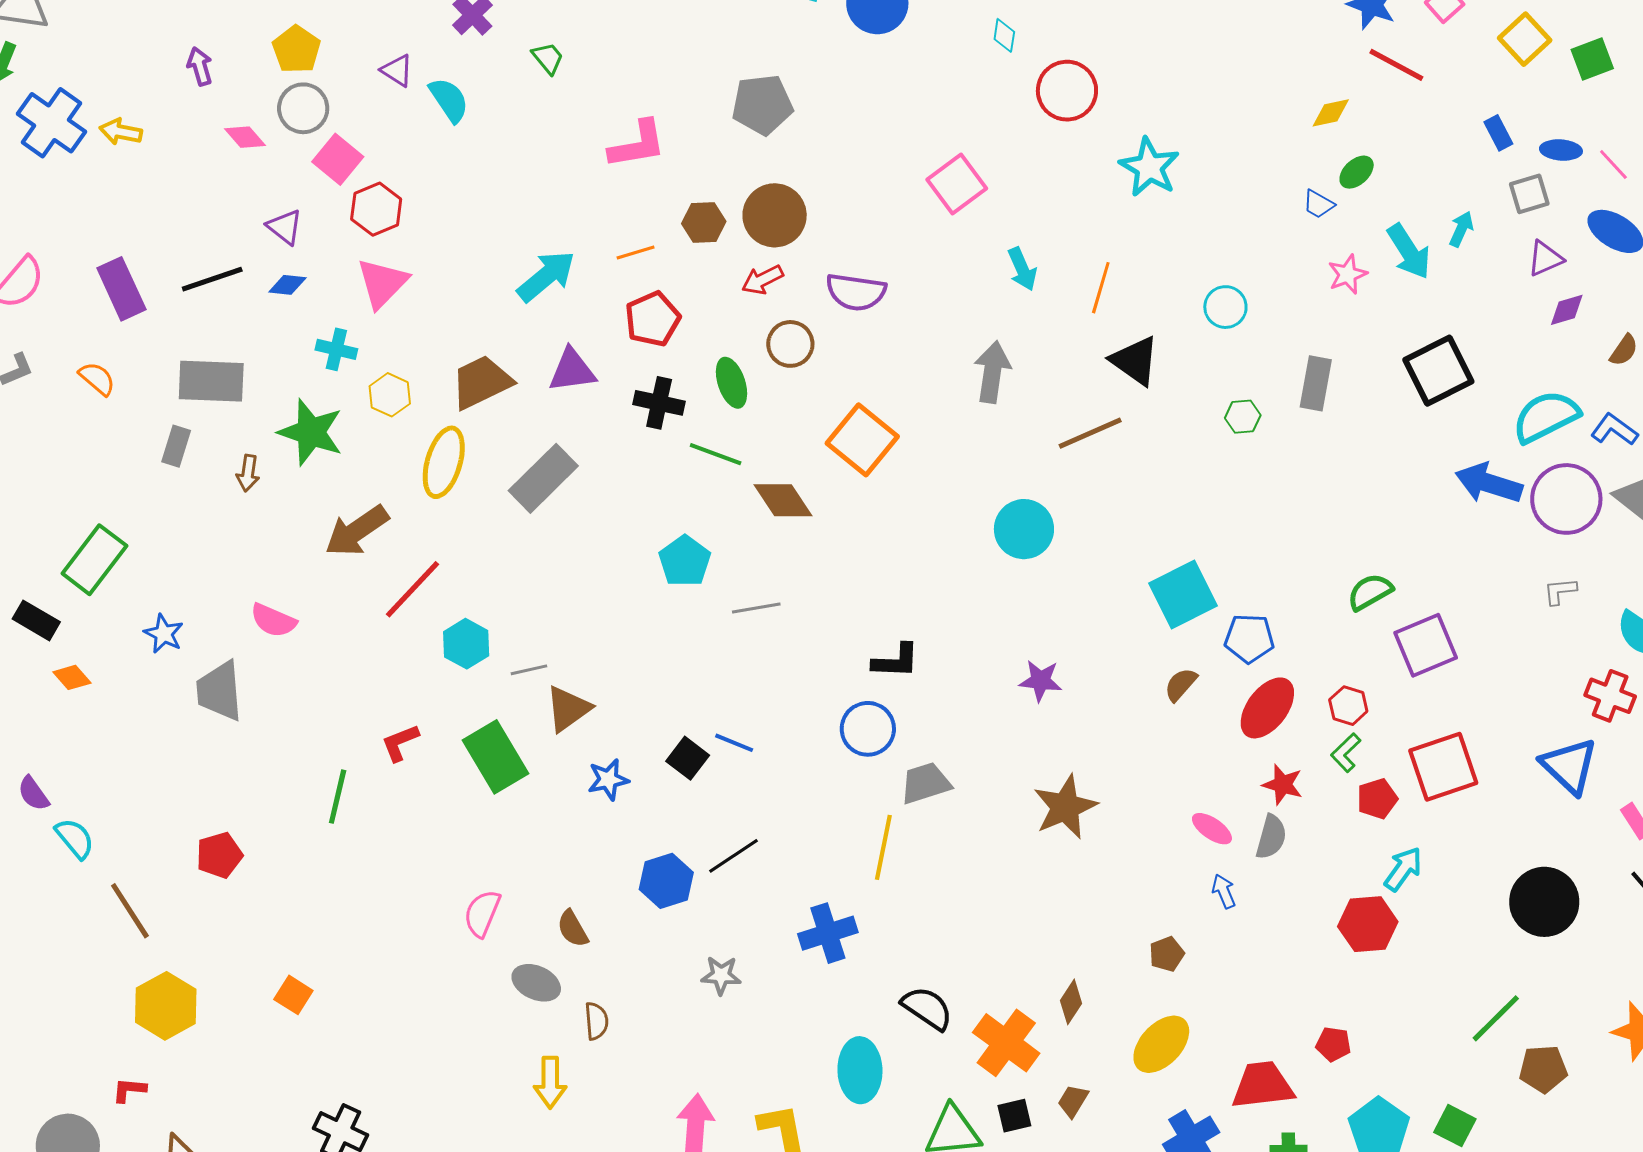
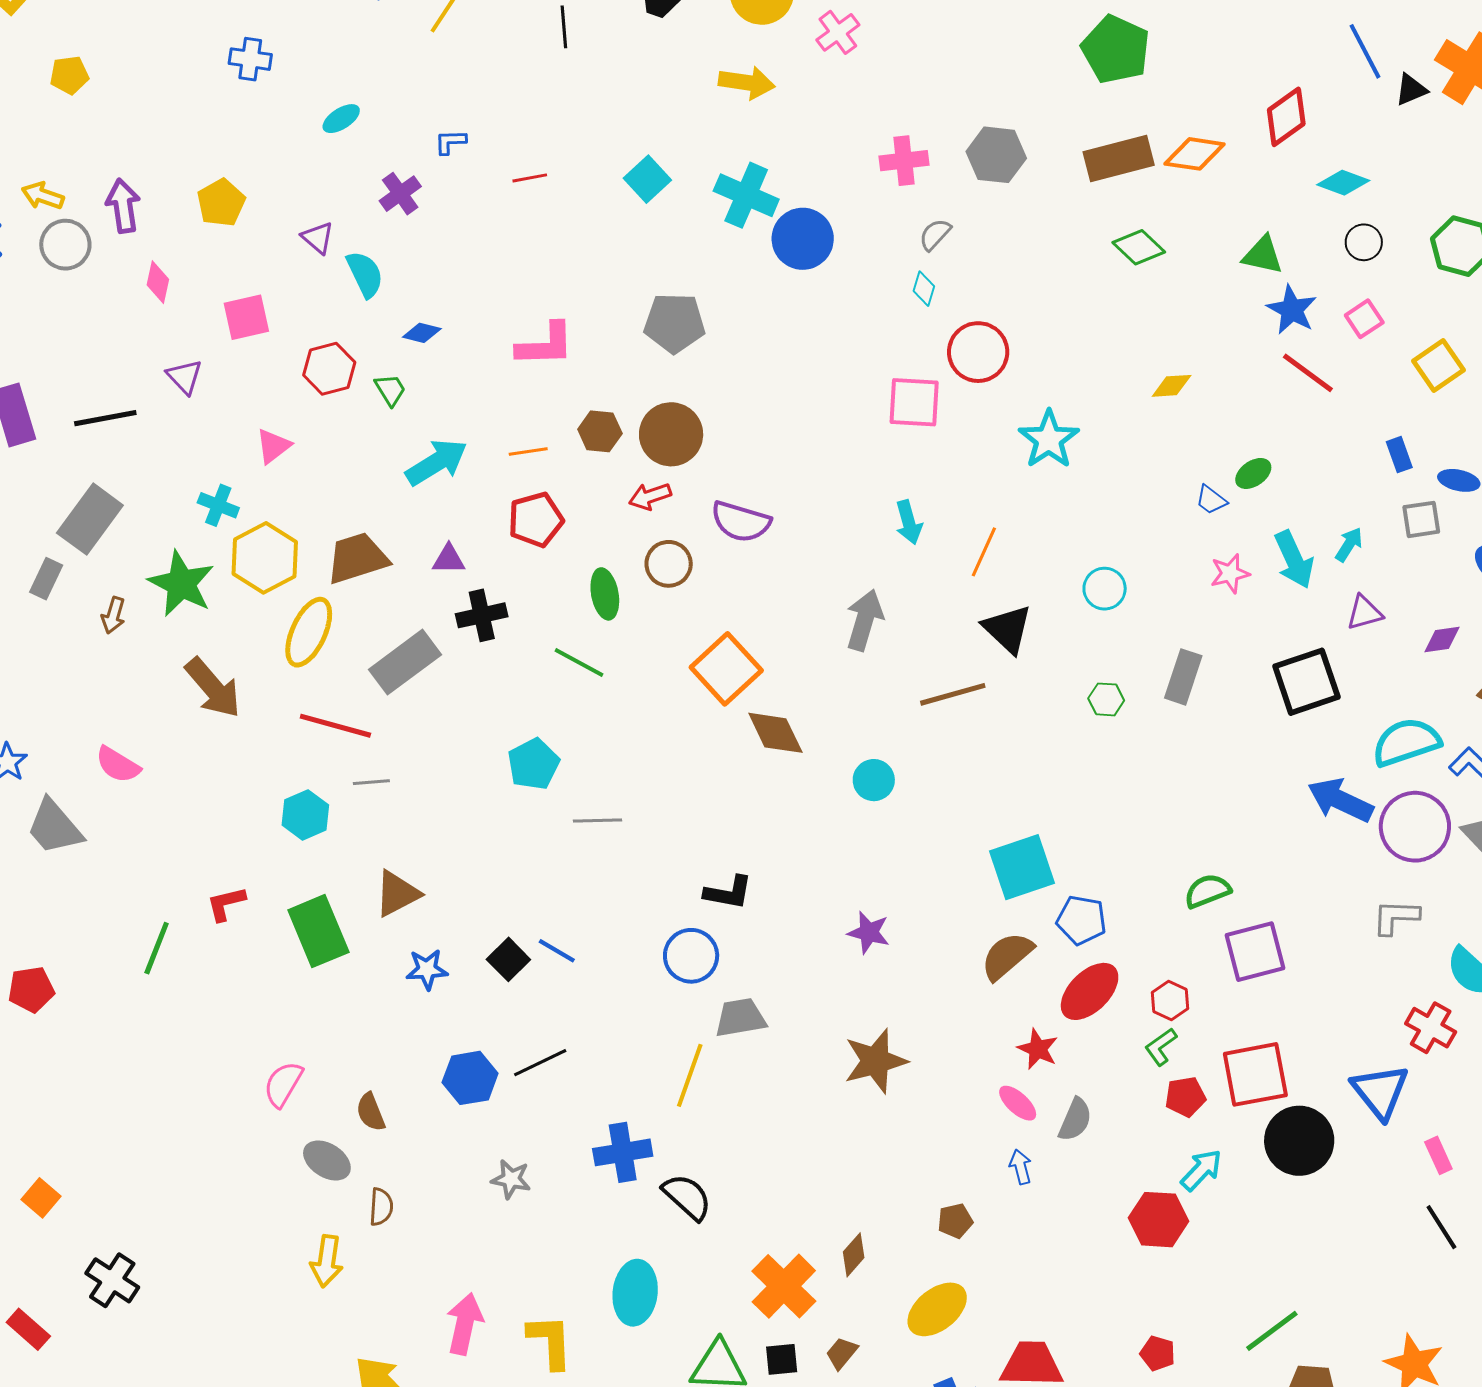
green trapezoid: (548, 58) -> (390, 390), moved
purple arrow: (200, 66) -> (123, 206), size x1.4
gray circle: (303, 108) -> (65, 245), moved
yellow diamond: (1331, 113) -> (1172, 386), moved
yellow arrow: (121, 132) -> (43, 196), moved
pink diamond: (245, 137) -> (158, 282), turned 45
pink square: (338, 159) -> (246, 317), turned 30
pink square: (957, 184) -> (914, 402), moved, turned 32
red hexagon: (376, 209) -> (329, 369), moved
purple triangle: (1545, 259) -> (1364, 613), moved
pink triangle: (382, 283) -> (273, 446), size x0.7
blue diamond: (287, 285) -> (422, 333), moved
purple triangle: (572, 370) -> (449, 559), size x0.7
gray rectangle: (211, 381) -> (90, 519), turned -64
yellow hexagon: (390, 395) -> (265, 558), size x1.6
black cross: (659, 403) -> (482, 615), moved, turned -33
brown diamond: (783, 500) -> (775, 733), moved
cyan circle: (1024, 529) -> (874, 780), size x0.7
brown arrow: (357, 531) -> (213, 688), turned -104
red line: (412, 589) -> (335, 726), moved, turned 54
gray L-shape: (1560, 591) -> (1396, 917), size x1.4
gray line: (529, 670) -> (371, 782), moved
brown semicircle: (1181, 685) -> (1007, 956), size x1.5
gray trapezoid: (219, 691) -> (54, 827), turned -44
red star: (1283, 785) -> (1038, 1049), moved
black circle: (1544, 902) -> (1299, 1141), moved
orange square: (293, 995) -> (41, 1198), moved
black semicircle: (927, 1008) -> (687, 1197), moved
red pentagon: (1333, 1044) -> (1158, 1353), moved

